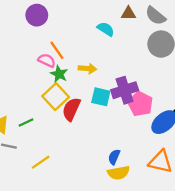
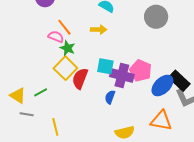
yellow arrow: (87, 69) -> (99, 30), moved
purple cross: (125, 90) -> (122, 75), moved, turned 35
blue semicircle: (114, 157) -> (110, 97), moved
yellow line: (41, 162) -> (55, 127), turned -66

